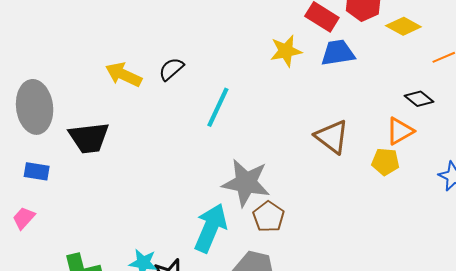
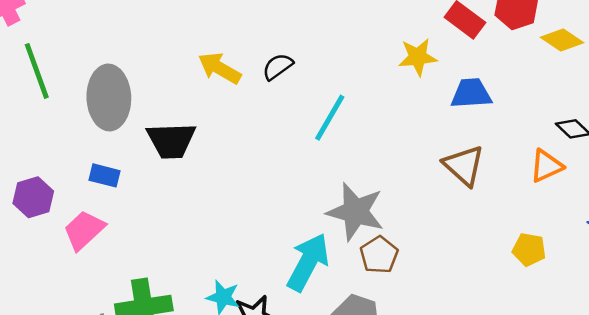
blue trapezoid: (338, 53) -> (471, 93), moved
yellow pentagon: (385, 162) -> (529, 250), moved
pink trapezoid: (24, 218) -> (84, 230), size x1.5

